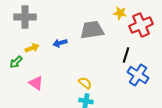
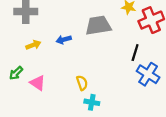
green arrow: (16, 62) -> (16, 73), moved
yellow semicircle: (85, 83) -> (82, 83), moved, turned 32

